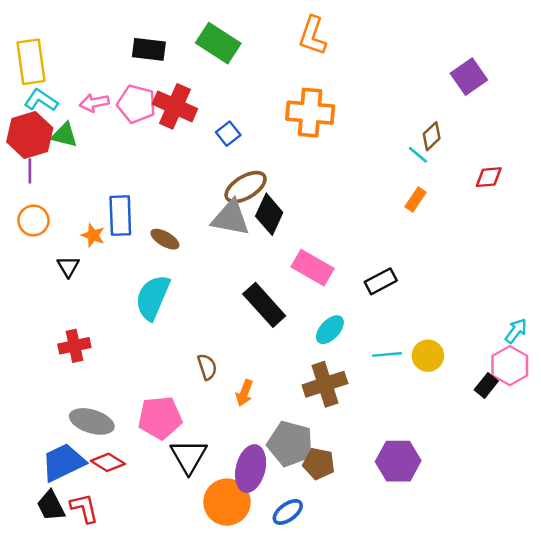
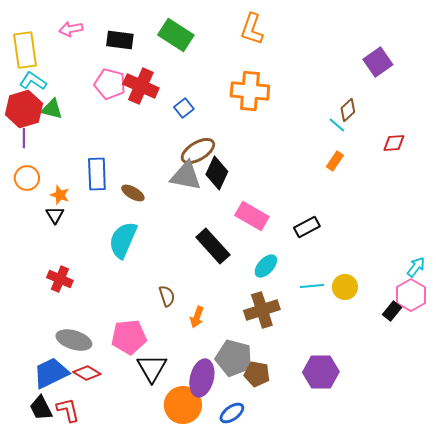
pink arrow: (94, 103) -> (71, 29), moved
orange star: (93, 235) -> (60, 195), moved
red cross: (74, 346) -> (60, 279), turned 35

